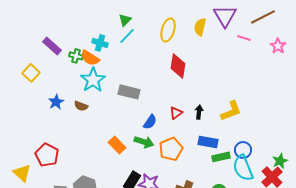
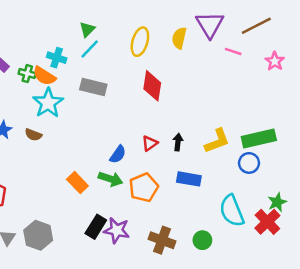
gray rectangle: (129, 92) -> (93, 87), moved
blue circle: (243, 150) -> (249, 163), moved
green rectangle: (221, 157) -> (259, 138), moved, size x1.5

